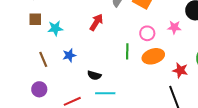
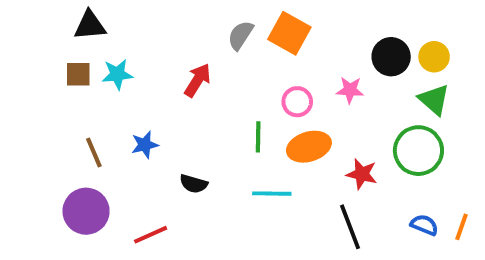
cyan star: (55, 28) -> (117, 74), moved
purple circle: (39, 89) -> (86, 211), size x1.5
cyan line: (105, 93) -> (272, 194), moved

